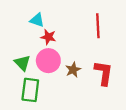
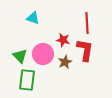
red star: (48, 37) -> (63, 40), moved
red L-shape: (104, 73) -> (85, 50), moved

